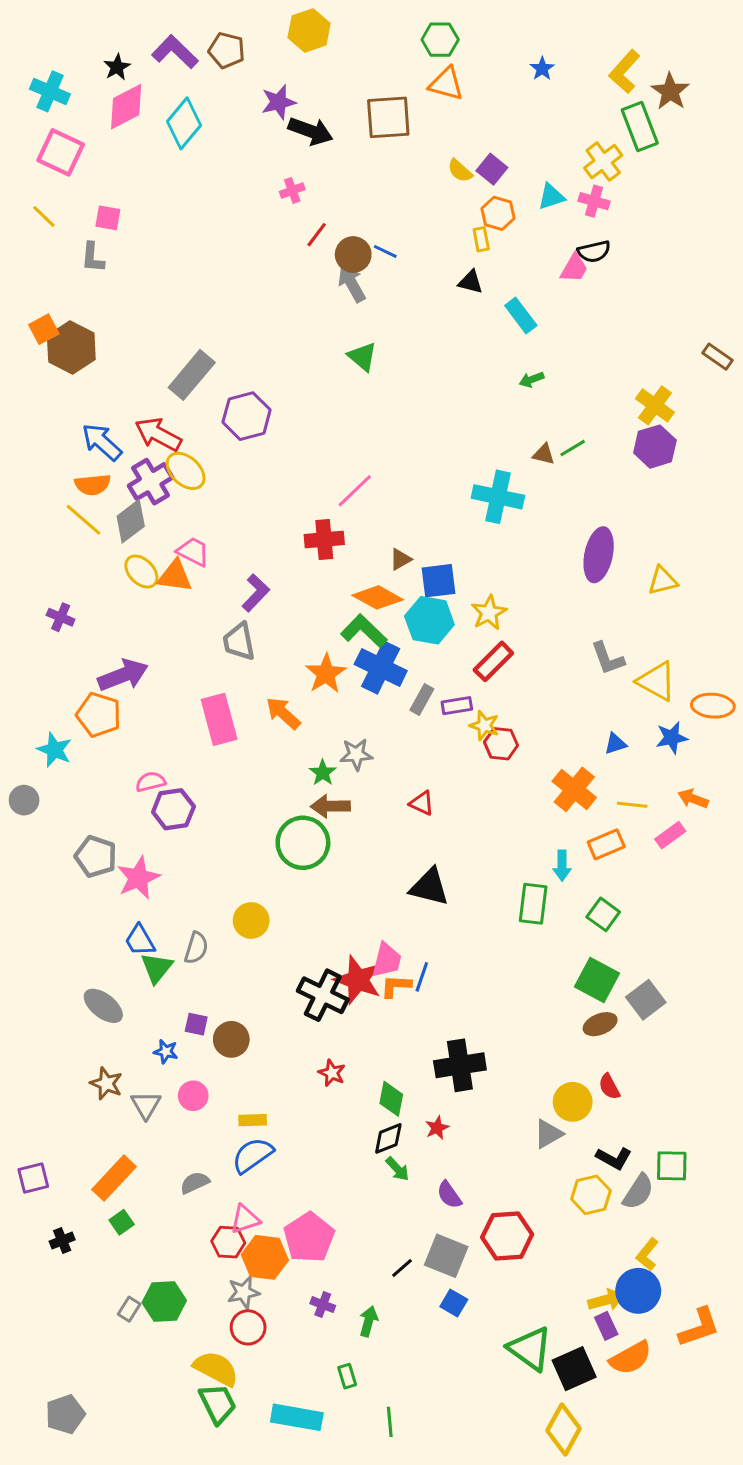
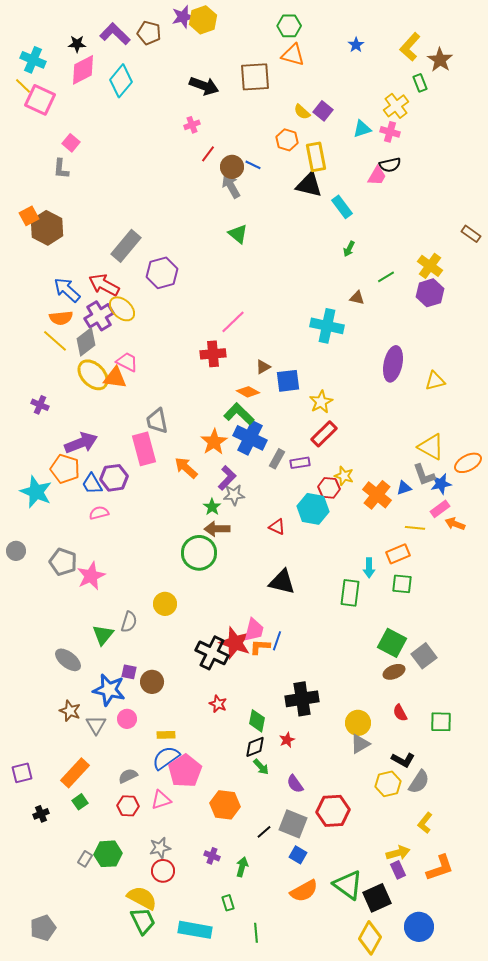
black star: (117, 67) -> (77, 44), turned 30
purple star: (279, 102) -> (183, 17), moved
green rectangle: (640, 126) -> (420, 83), size x0.6
orange hexagon: (498, 213) -> (287, 140), moved
yellow line: (44, 216) -> (23, 86), moved
pink square: (108, 218) -> (71, 143), turned 30
yellow rectangle: (481, 239) -> (316, 157), size x1.8
black triangle: (471, 282) -> (309, 185), size x1.6
green arrow: (532, 379) -> (349, 249), turned -42
green line: (573, 448) -> (386, 277), moved
yellow ellipse: (141, 572) -> (93, 375), size x1.4
purple L-shape: (256, 593) -> (227, 478), moved
orange diamond: (378, 597) -> (248, 392), size x0.7
cyan hexagon: (429, 620) -> (313, 509), moved
gray L-shape: (608, 658) -> (424, 475), moved
orange ellipse: (713, 706) -> (468, 463), turned -32
pink rectangle: (219, 719) -> (144, 449), moved
yellow star: (484, 725) -> (344, 476), moved
cyan star: (55, 750) -> (36, 492), size x1.4
orange cross: (574, 789) -> (377, 495), moved
gray circle: (24, 800) -> (16, 551), moved
purple hexagon: (173, 809) -> (114, 478), moved
pink rectangle: (670, 835) -> (440, 509), moved
green square: (603, 914) -> (402, 584), moved, turned -30
blue trapezoid: (140, 940) -> (92, 484), moved
blue star: (166, 1052) -> (109, 690), size x2.0
yellow circle: (573, 1102) -> (358, 723), moved
green square: (672, 1166) -> (441, 722), moved
pink pentagon: (309, 1237) -> (185, 771), moved
red hexagon: (228, 1242) -> (128, 806), moved
orange hexagon: (265, 1257) -> (225, 805), moved
blue circle: (638, 1291) -> (419, 927), moved
orange L-shape: (699, 1327) -> (440, 868), moved
orange semicircle: (631, 1358) -> (304, 891), moved

